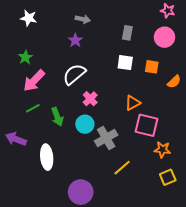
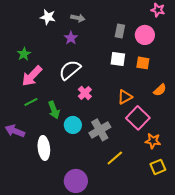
white star: (29, 18) -> (48, 17), moved
pink circle: (164, 37) -> (145, 35), moved
orange semicircle: (174, 82) -> (160, 90), moved
cyan circle: (85, 124) -> (73, 125), moved
pink square: (146, 125) -> (138, 118), turned 30

